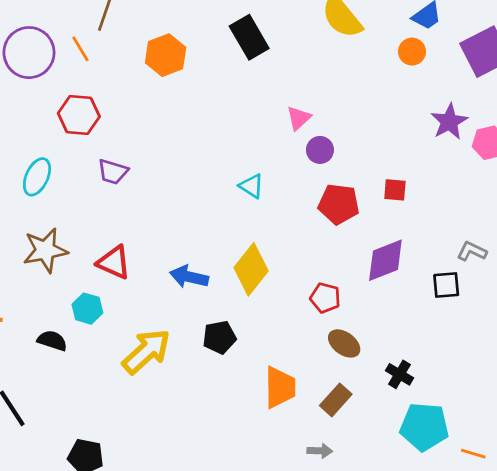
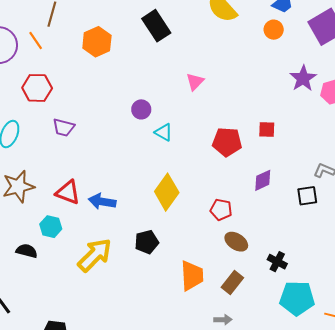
purple circle: (320, 150) -> (141, 109), moved
purple diamond: (385, 260) -> (263, 180), size x0.7
blue arrow: (189, 277) -> (102, 201), moved

